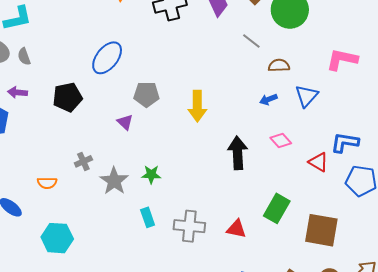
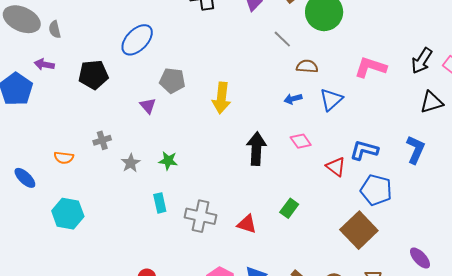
gray star: (114, 181) -> (131, 163), size x0.7
green rectangle: (277, 208) -> (289, 208), size x0.7
brown square: (321, 230) -> (359, 230), moved, turned 30

